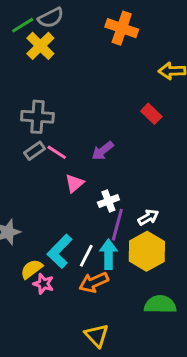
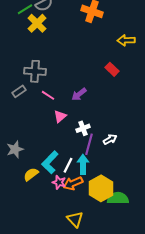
gray rectangle: (35, 151) -> (19, 91), moved
yellow hexagon: (147, 251) -> (101, 188), moved
pink star: (43, 284) -> (59, 182), moved

